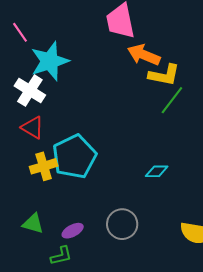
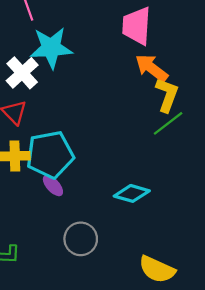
yellow L-shape: (164, 75) -> (167, 95), turned -96
cyan diamond: (157, 171) -> (132, 193), size x1.4
purple ellipse: (73, 231) -> (53, 186), moved, turned 60

